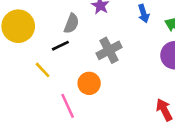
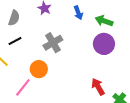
gray semicircle: (71, 23) -> (14, 18), moved
pink line: (68, 106) -> (23, 87), turned 66

